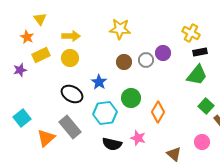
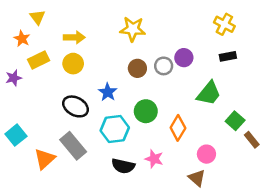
yellow cross: (191, 33) -> (224, 24), moved
green trapezoid: (197, 75) -> (209, 93), moved
pink circle: (202, 142) -> (206, 154), moved

